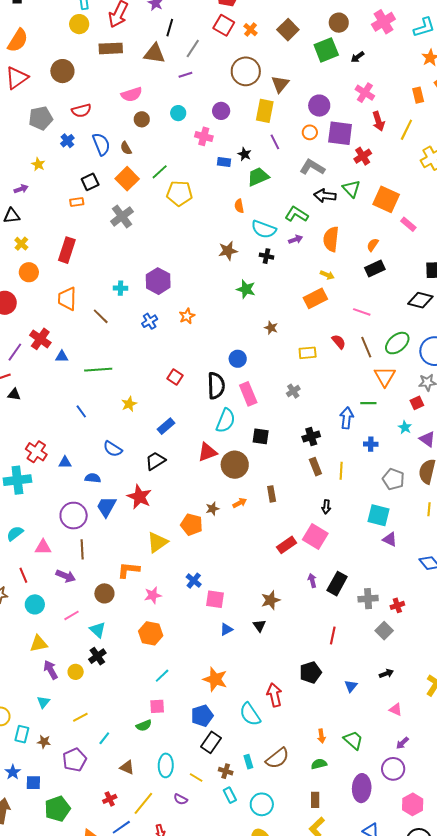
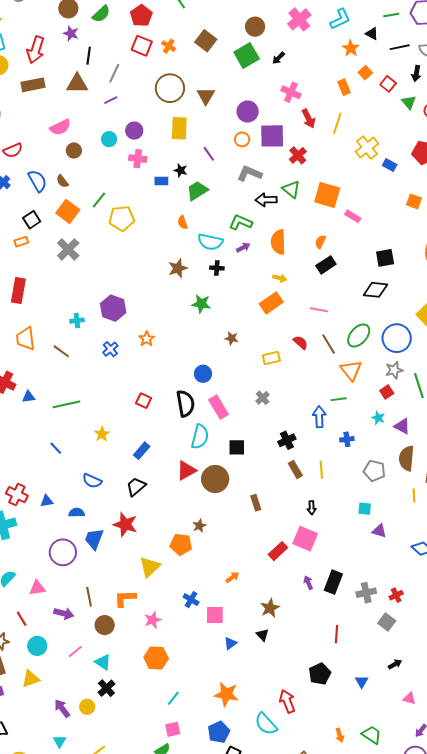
purple circle: (221, 111) -> (134, 131), moved
yellow rectangle: (265, 111) -> (179, 128), moved
orange arrow: (240, 503) -> (232, 577), moved
cyan square: (378, 515) -> (365, 509), size x0.6
brown line: (82, 549) -> (89, 597), moved
yellow triangle: (39, 644) -> (31, 679), moved

